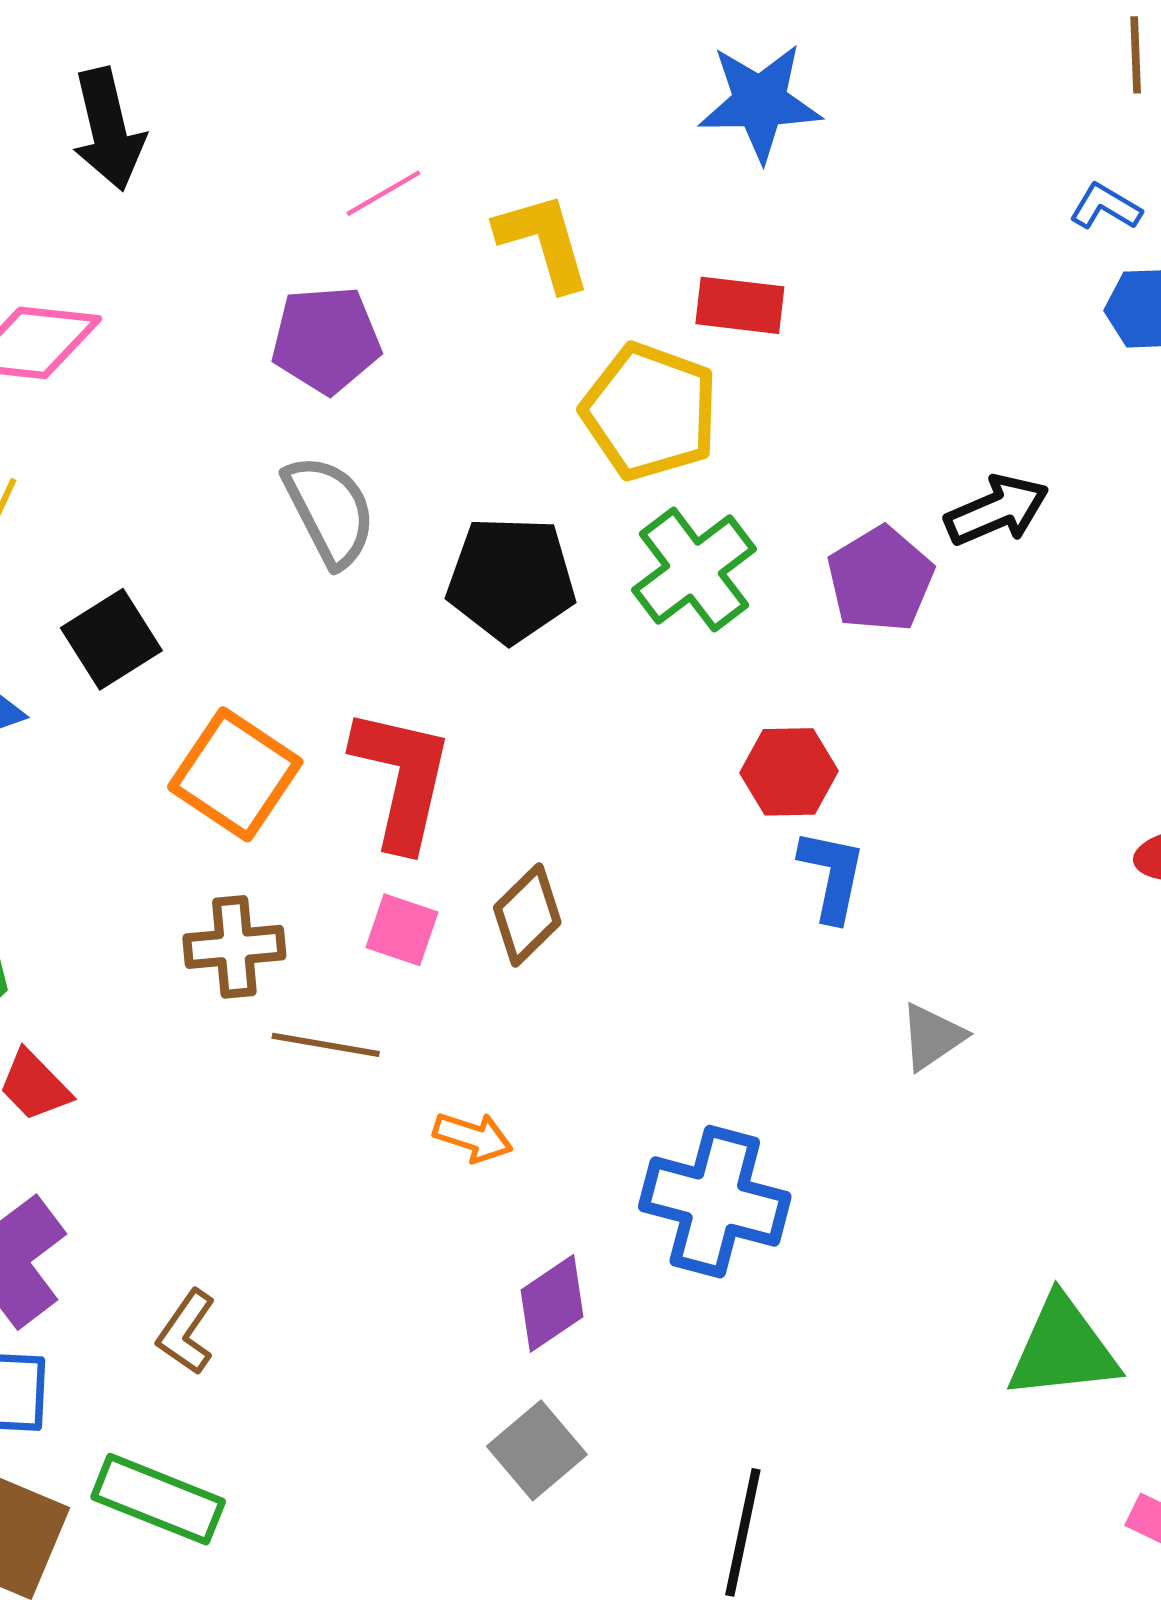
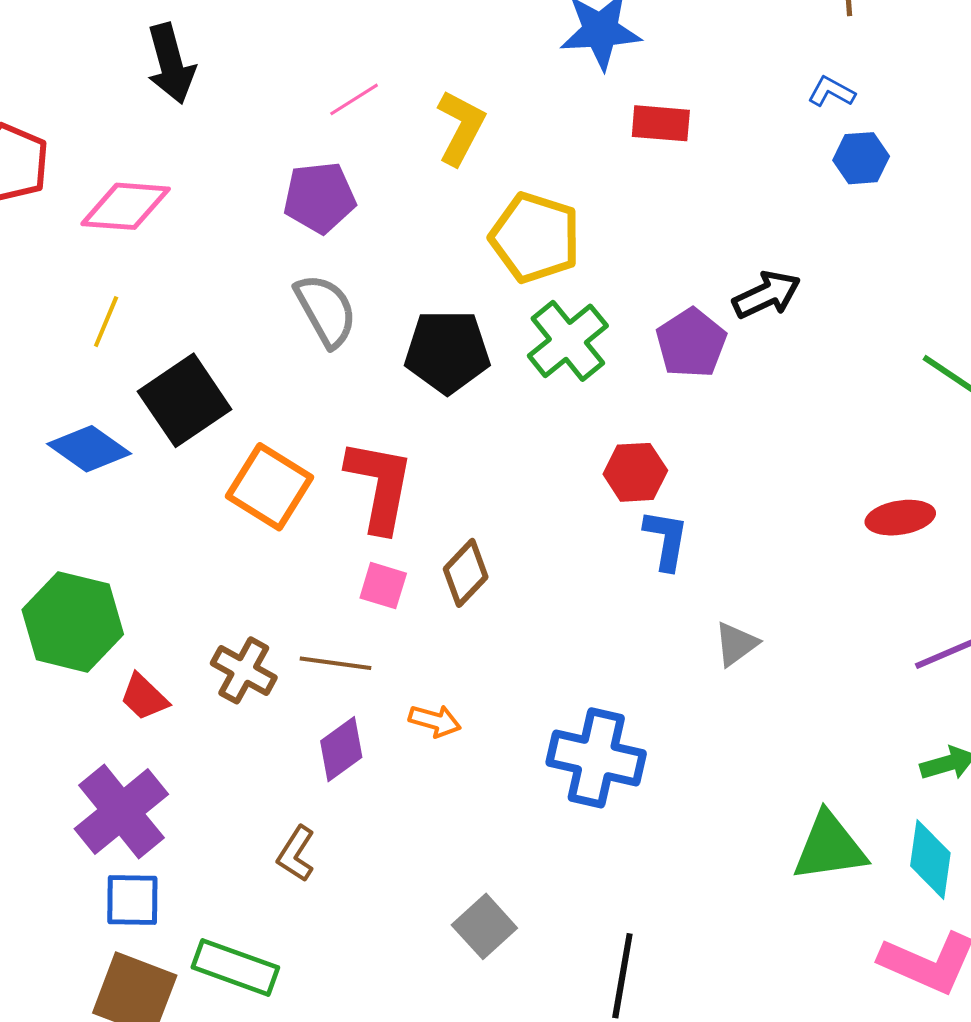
yellow L-shape: (543, 241) -> (461, 128), turned 46
red rectangle: (740, 305) -> (661, 123), moved
black square: (111, 639) -> (185, 400), size x1.4
brown cross: (234, 947) -> (244, 670), moved, turned 36
purple diamond: (552, 1303) -> (341, 749), moved
brown L-shape: (186, 1332) -> (296, 854), moved

